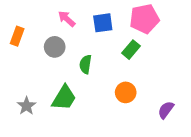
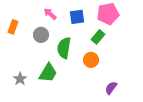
green semicircle: (85, 64) -> (64, 48), size x1.5
orange circle: (126, 92) -> (91, 60), moved
purple semicircle: (166, 110) -> (111, 88), moved

